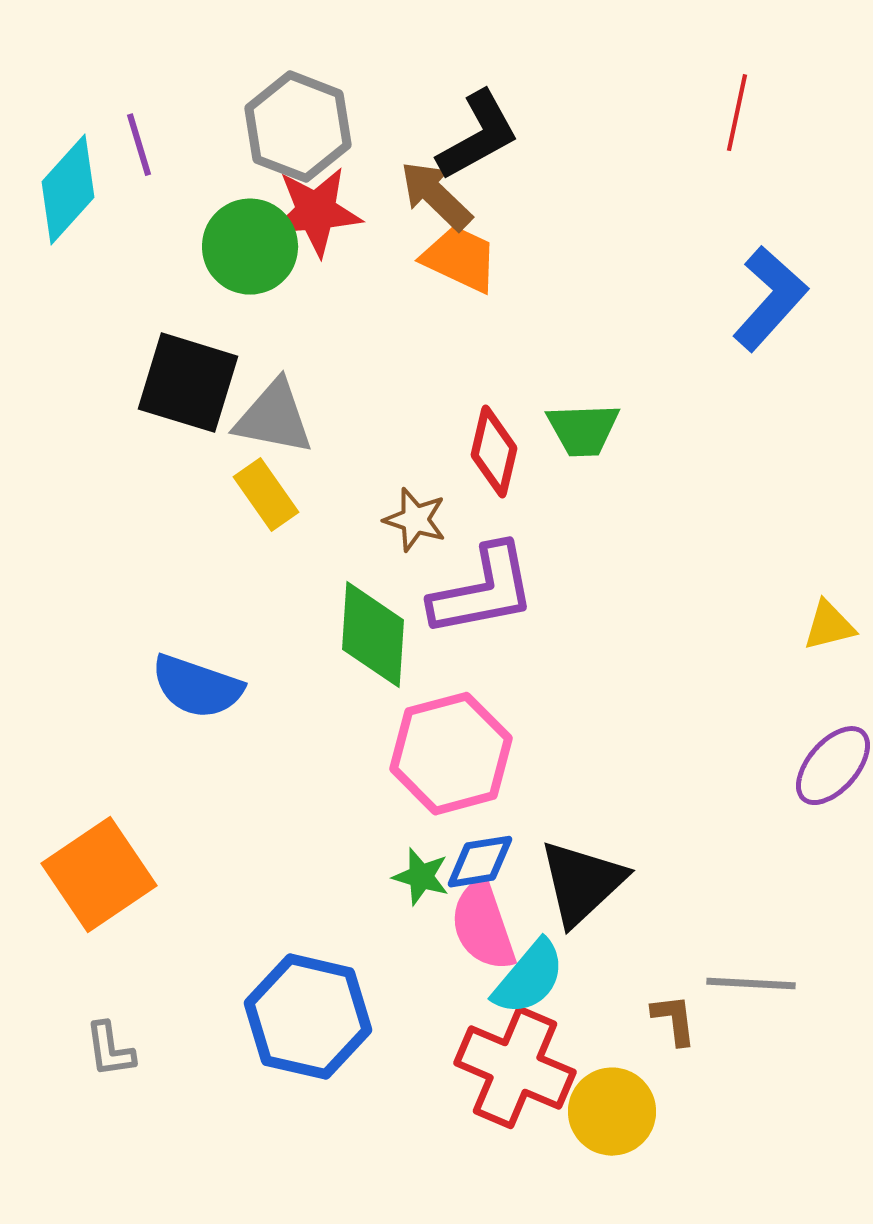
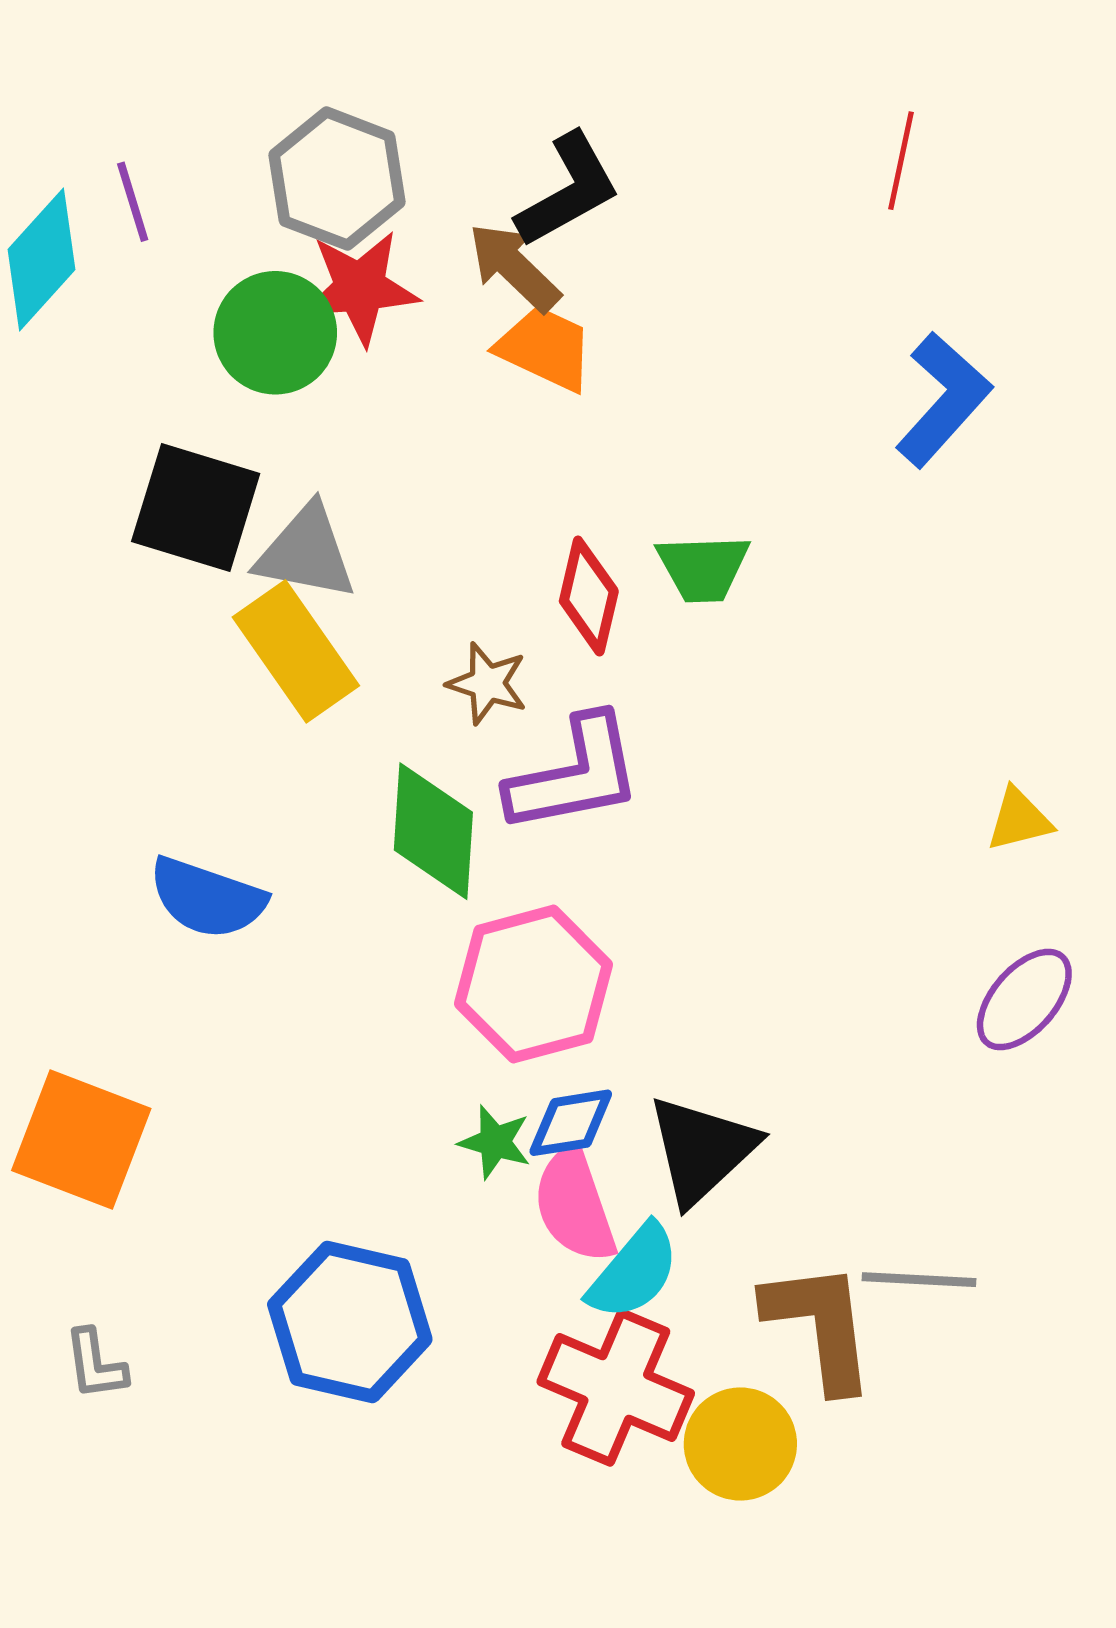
yellow rectangle: (266, 495) -> (296, 651), size x1.5
orange square: (99, 875) -> (81, 1140), turned -35
brown L-shape: (674, 1020) -> (820, 1326), size x2.0

